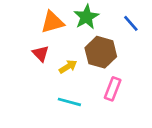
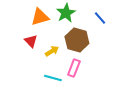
pink rectangle: (113, 89) -> (74, 68), moved

